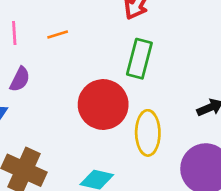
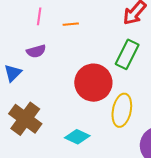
purple semicircle: (20, 79) -> (36, 51), turned 36

